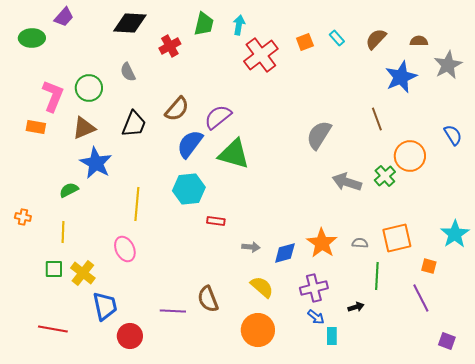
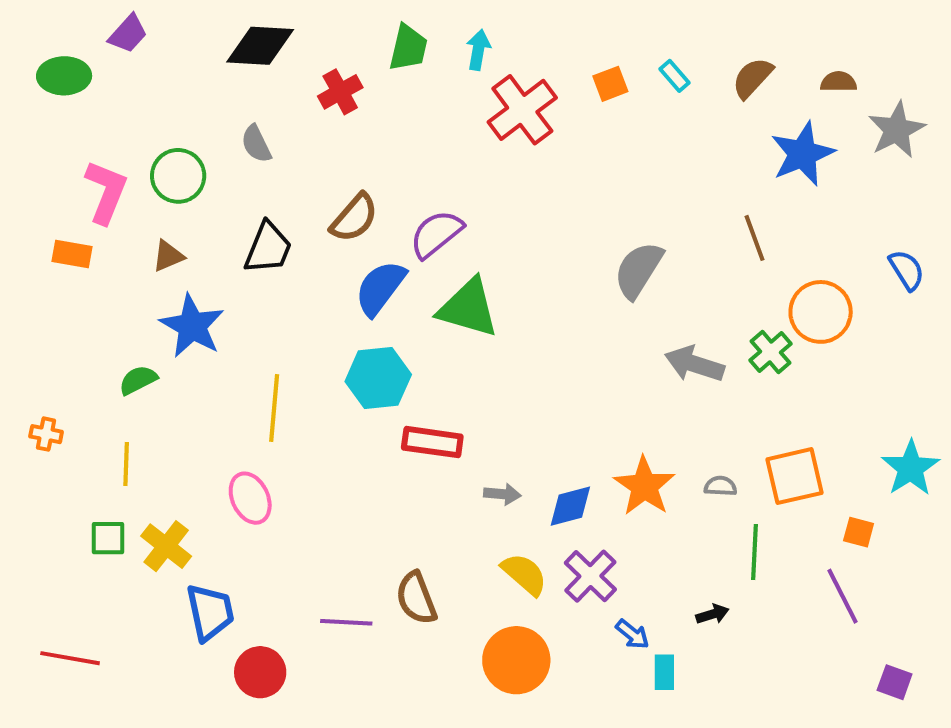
brown triangle: (84, 128) -> (168, 256), size x0.7
red rectangle: (216, 221) -> (432, 442), size x1.6
purple cross: (314, 288) -> (590, 576), moved, turned -32
red line: (53, 329) -> (70, 658), moved

